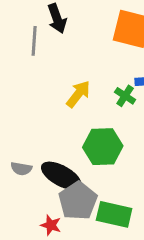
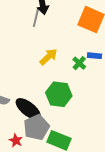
gray line: (34, 41) -> (36, 17), moved

